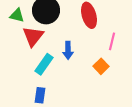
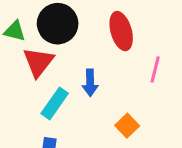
orange square: (101, 66) -> (127, 126), moved

